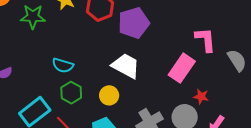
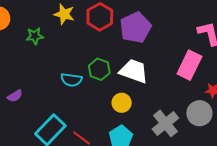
green star: (33, 17) -> (35, 36), size x0.7
green hexagon: (71, 93) -> (99, 69), moved

